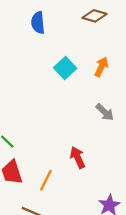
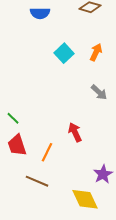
blue semicircle: (38, 23) -> (40, 13), turned -84

